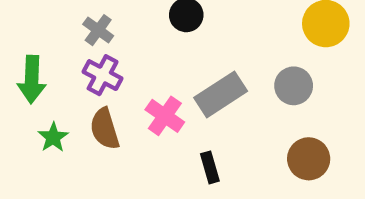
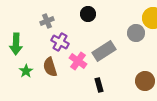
gray cross: (98, 30) -> (47, 21), turned 32
purple cross: (103, 75) -> (60, 42), moved
gray circle: (294, 86) -> (136, 33), moved

